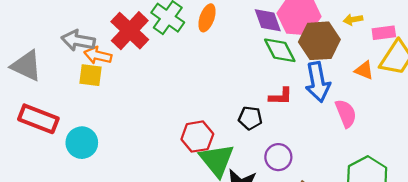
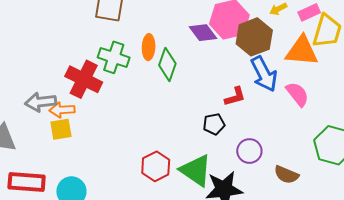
green diamond: (280, 50) -> (167, 64), moved, turned 64
orange triangle: (364, 70) -> (302, 51), size x1.8
red hexagon: (197, 137) -> (156, 166), moved

